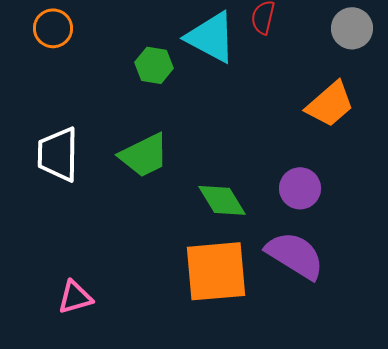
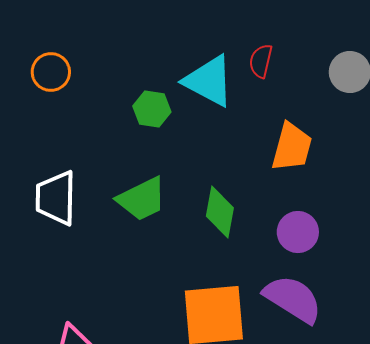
orange trapezoid: (330, 104) -> (292, 147), moved, turned -34
green diamond: (222, 200) -> (220, 212), moved, turned 42

